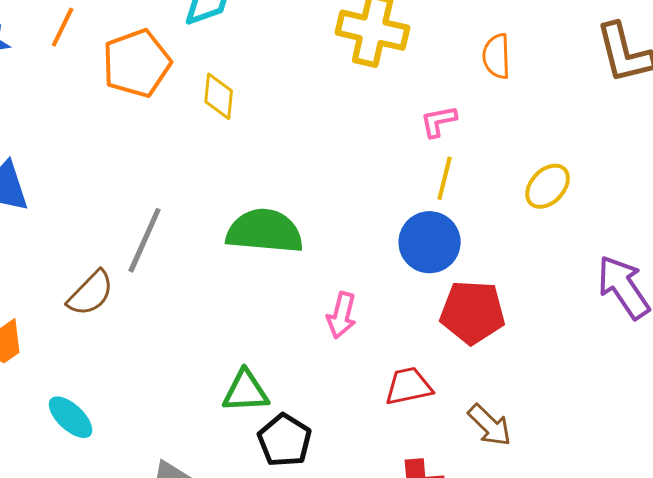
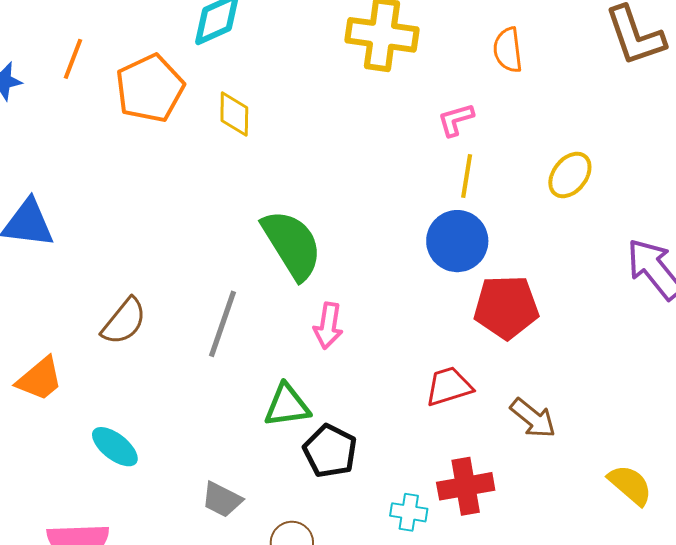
green semicircle: (265, 231) -> (292, 244), turned 58
gray line: (145, 240) -> (223, 324), moved
pink arrow: (342, 315) -> (328, 326), moved

